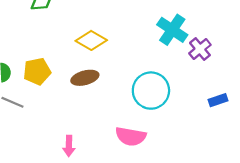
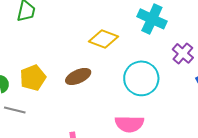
yellow diamond: (91, 40) -> (103, 39), moved
purple cross: (200, 49) -> (183, 53), moved

